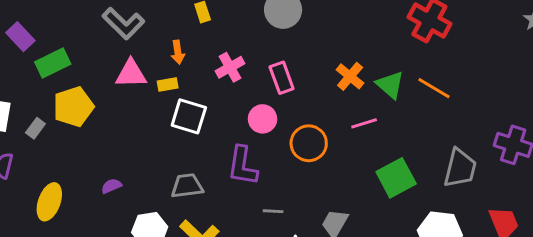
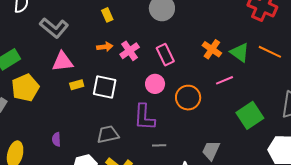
orange arrow: (178, 52) -> (105, 47), moved, turned -84
yellow rectangle: (168, 85) -> (77, 85), moved
purple semicircle: (111, 186) -> (56, 139), turned -64
gray line: (273, 211) -> (159, 145), moved

